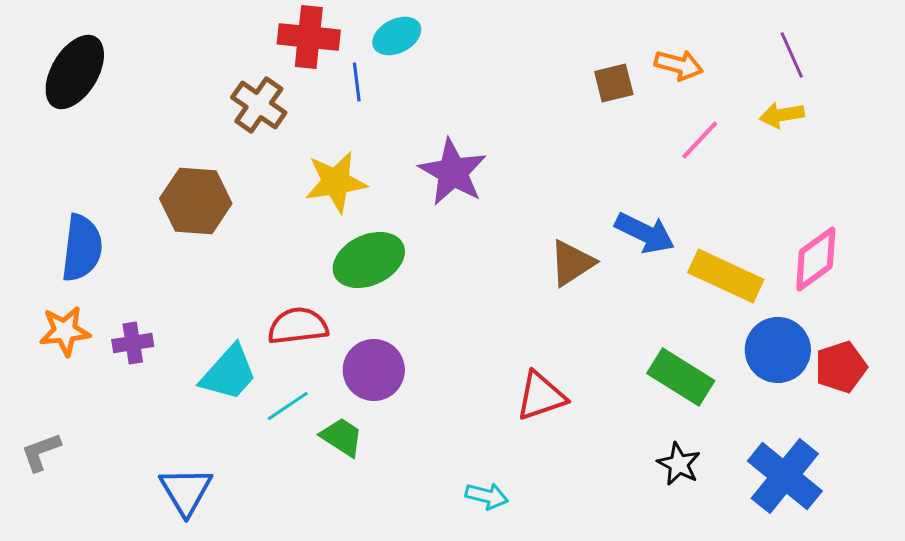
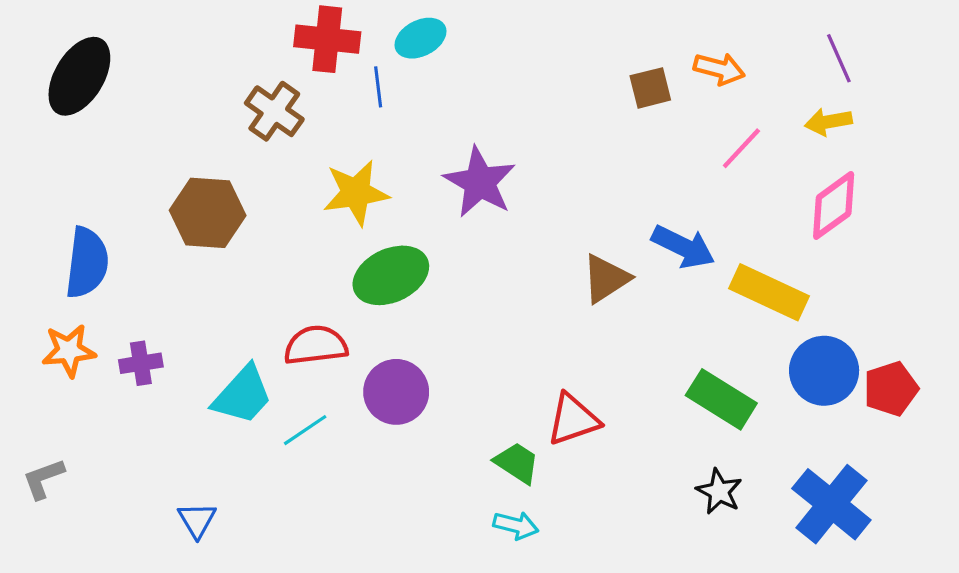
pink diamond: (816, 259) -> (834, 205), moved
green trapezoid: (342, 437) -> (517, 463), moved
blue triangle: (186, 491) -> (197, 520), size x0.7

